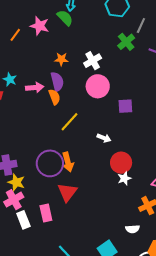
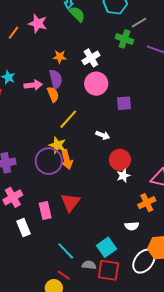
green semicircle: (65, 18) -> (77, 14), moved
gray line: (141, 26) -> (139, 23), turned 35
green cross: (126, 42) -> (124, 39), turned -30
yellow star: (16, 182) -> (57, 145), moved
red triangle: (67, 192) -> (70, 202), moved
white rectangle: (23, 220) -> (23, 227), moved

